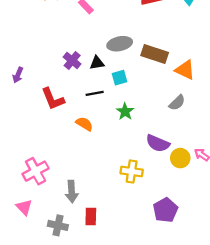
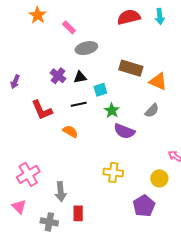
gray ellipse: (120, 44) -> (86, 48), moved
purple arrow: (18, 75) -> (15, 82), moved
green star: (125, 112) -> (112, 110), moved
purple semicircle: (158, 143) -> (124, 131), moved
yellow circle: (180, 158) -> (159, 178), moved

